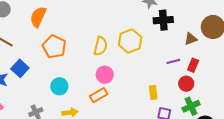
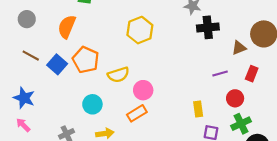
yellow hexagon: (130, 41) -> (140, 30), moved
yellow semicircle: (100, 46) -> (118, 75), moved, turned 60
red rectangle: (193, 65) -> (252, 74), moved
blue square: (20, 68) -> (57, 64), moved

